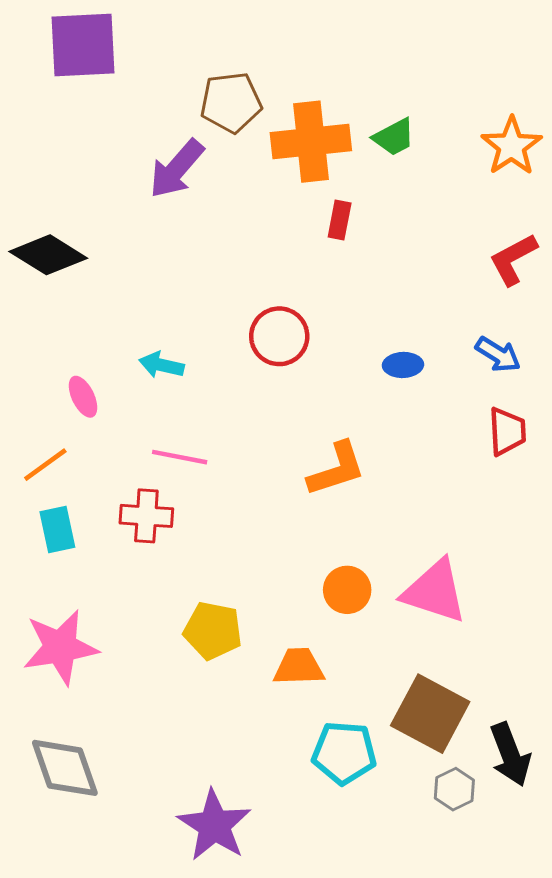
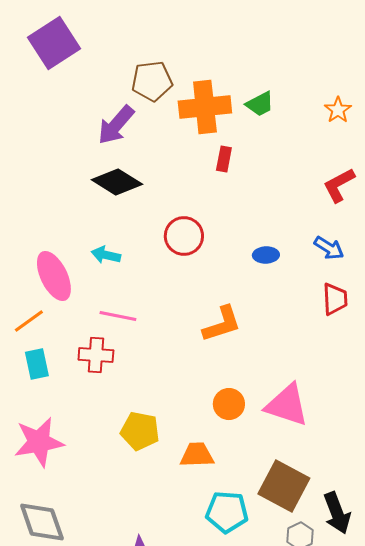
purple square: (83, 45) -> (54, 43), turned -30
orange star: (512, 146) -> (338, 110), size x0.7
black diamond: (48, 255) -> (117, 182), moved
pink ellipse: (83, 397) -> (54, 276), size x1.8

